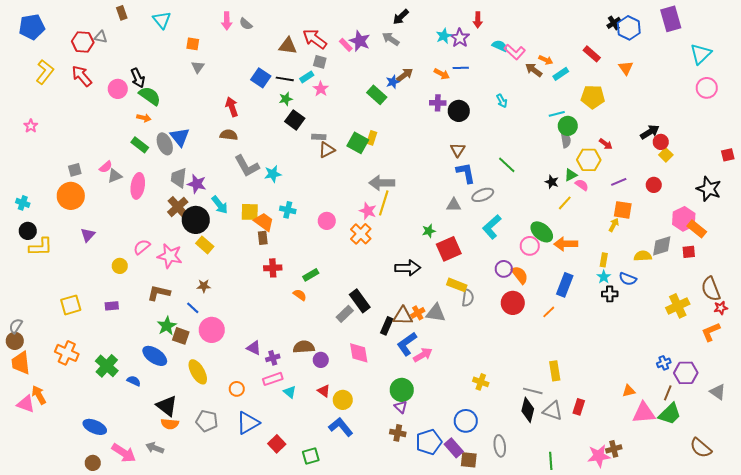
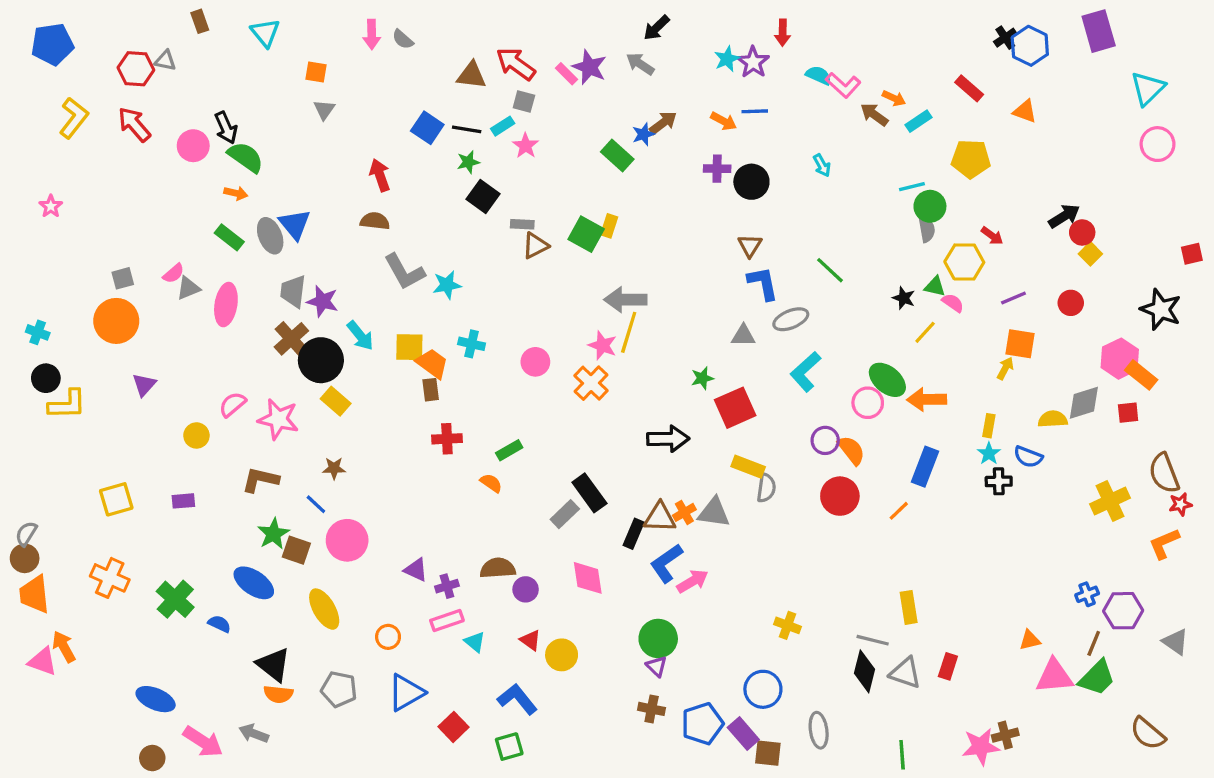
orange triangle: (626, 68) -> (1025, 111), turned -35
green triangle: (571, 175) -> (935, 287), turned 40
blue L-shape: (341, 427) -> (517, 699), moved

